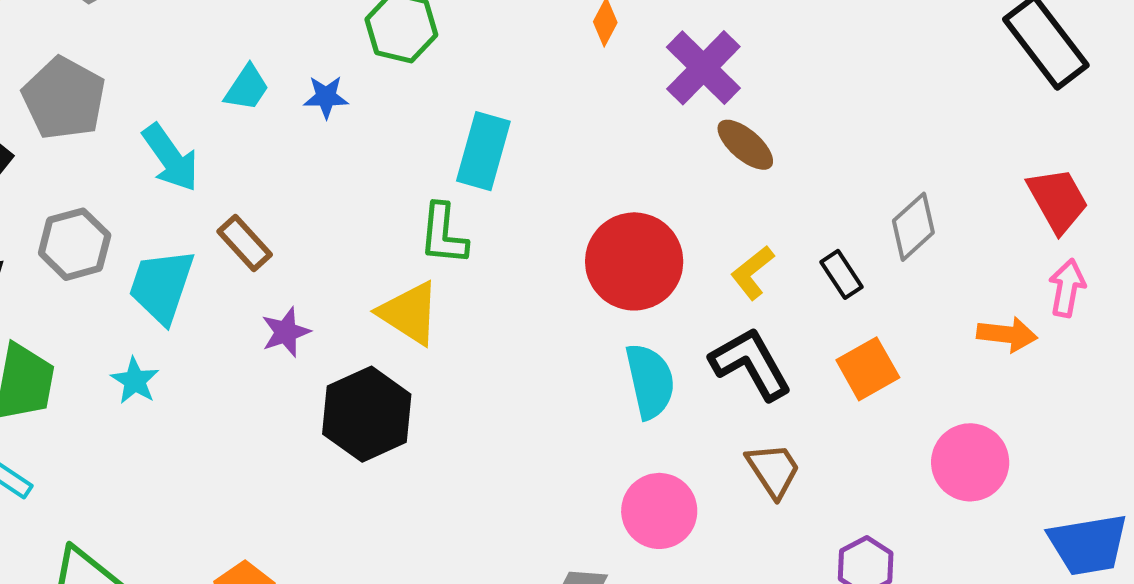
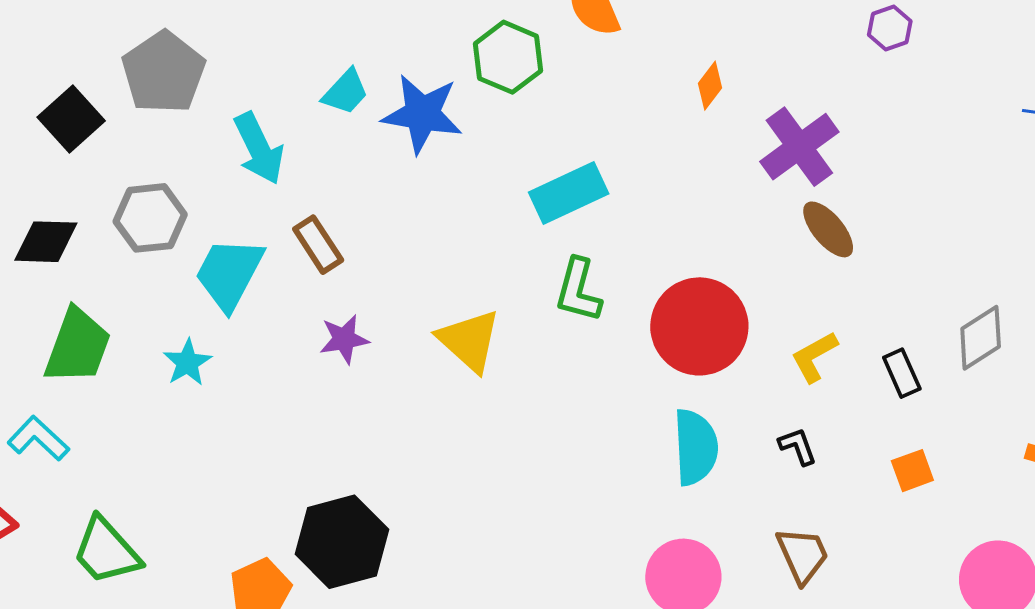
blue star: (326, 97) -> (422, 114), size x1.8
cyan rectangle: (483, 151) -> (569, 193), turned 40
green L-shape: (443, 234) -> (578, 290), moved
black L-shape: (751, 364) -> (798, 446), size x0.5
orange square: (868, 369) -> (912, 471), size x0.7
black hexagon: (367, 414) -> (342, 542), moved

